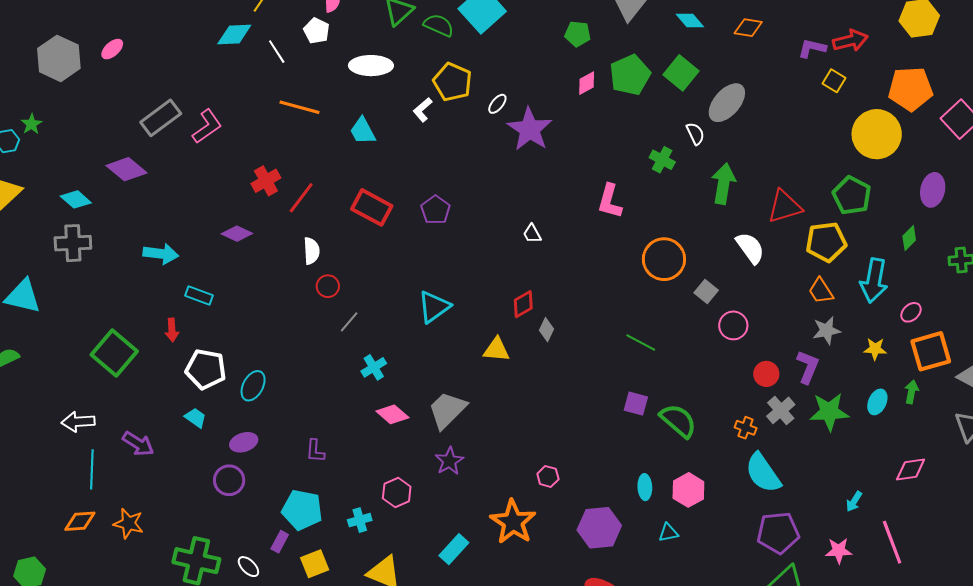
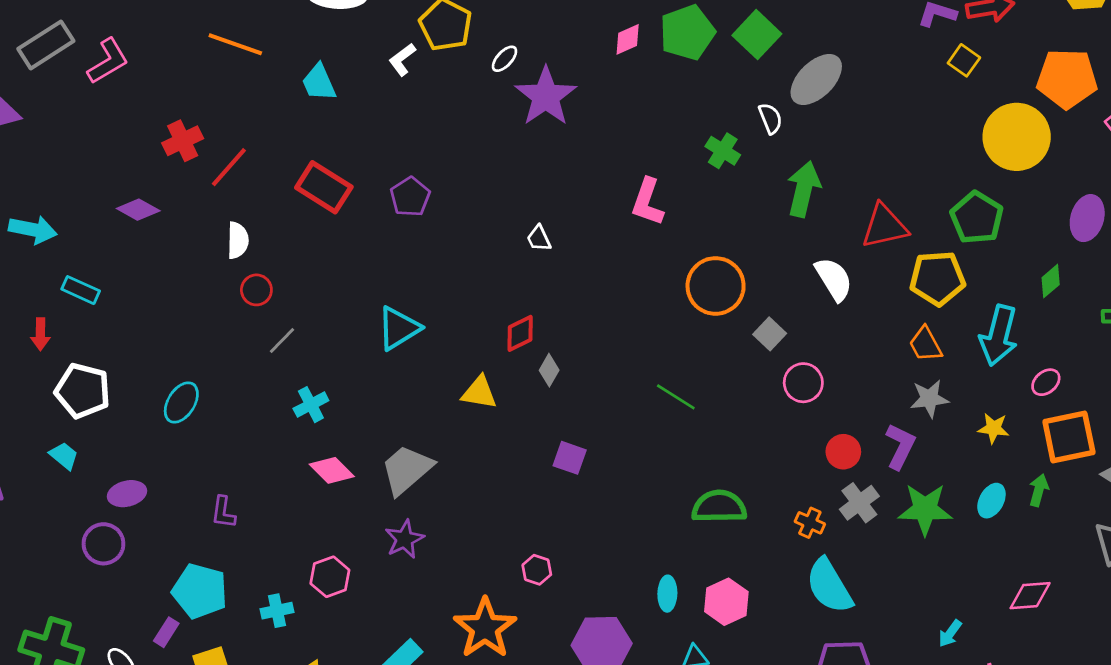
cyan ellipse: (253, 386) -> (181, 402), moved
purple square: (636, 404) -> (570, 458), moved
green semicircle: (678, 421) -> (719, 507), turned -45

